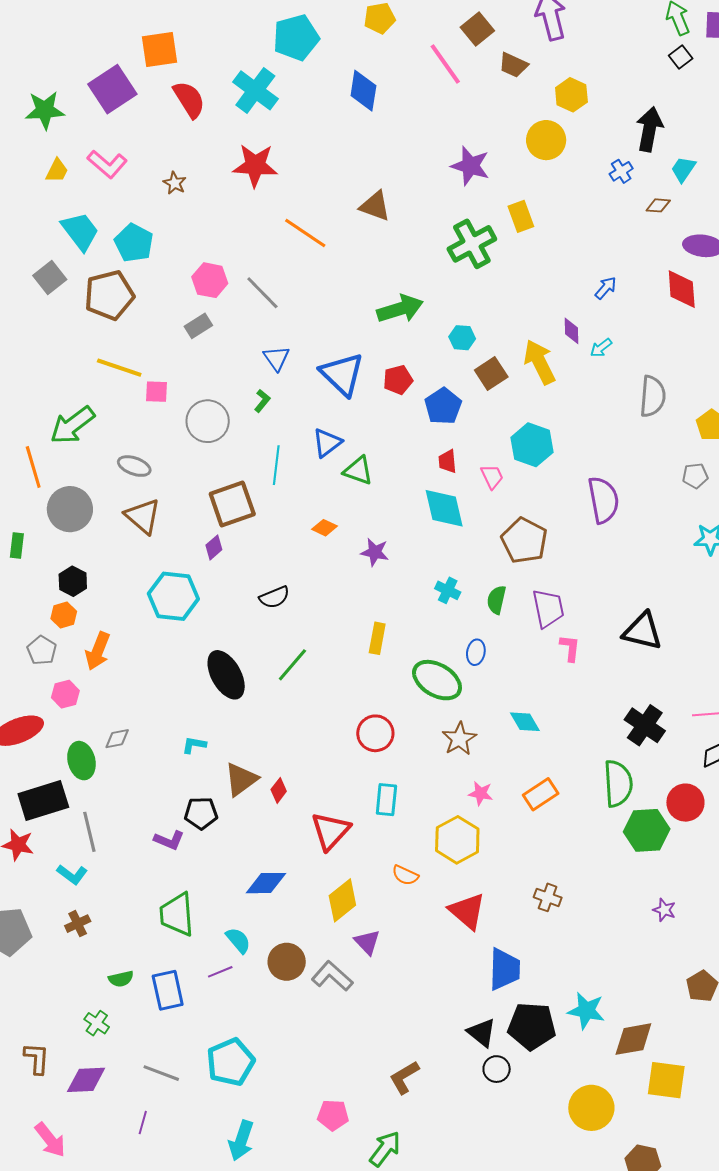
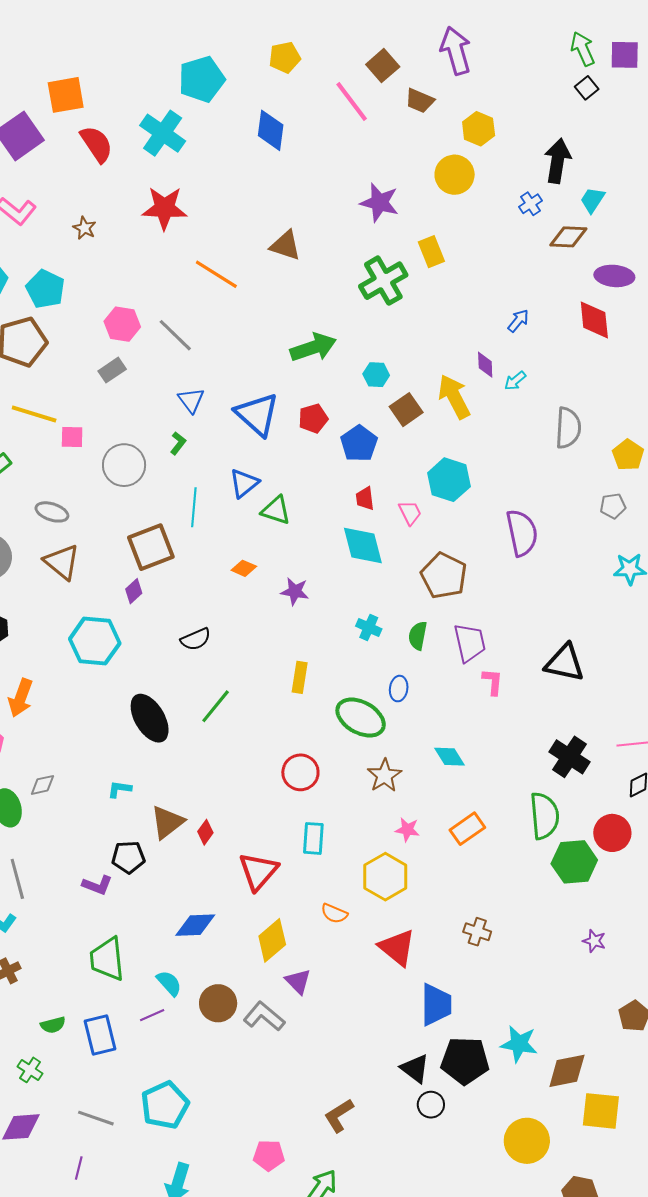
brown diamond: (658, 205) -> (568, 237), size x1.5

